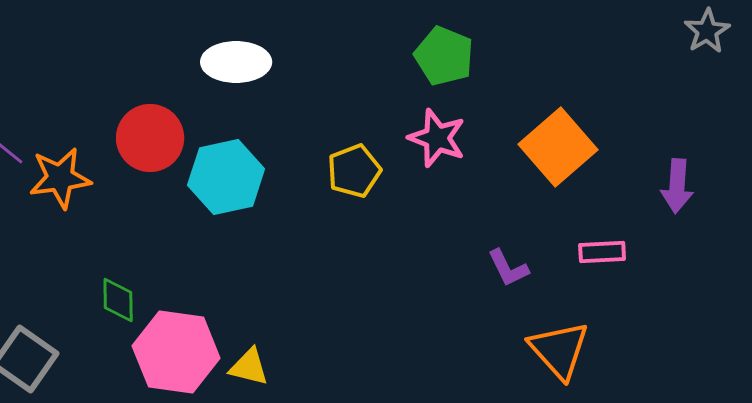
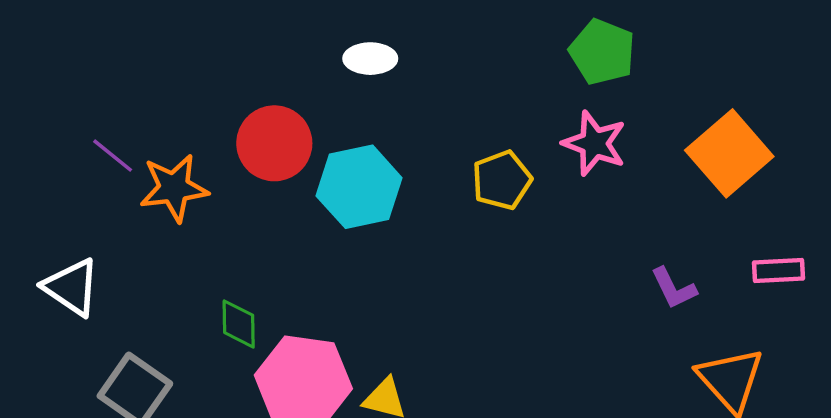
white ellipse: (236, 62) -> (370, 59), size x0.7

